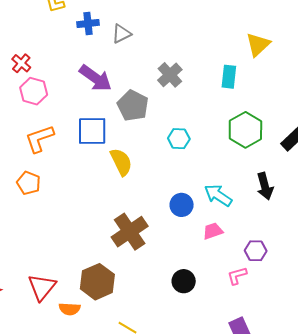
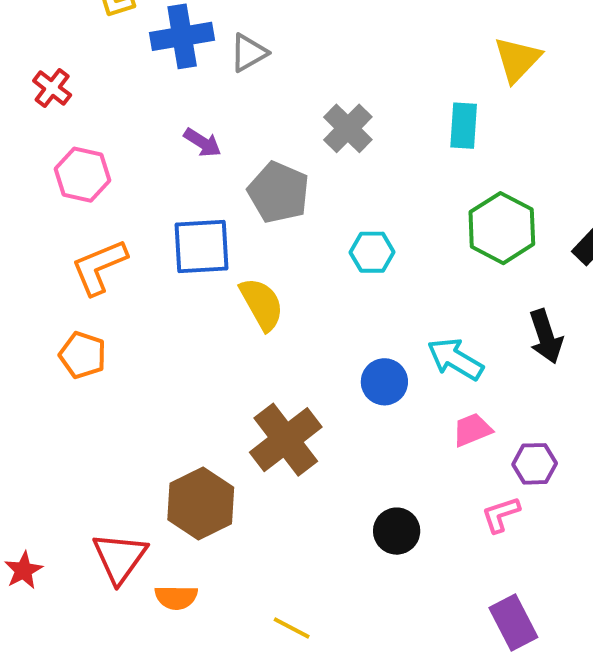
blue cross: (88, 23) -> (182, 36), size x1.4
red cross: (21, 63) -> (52, 88), moved
purple arrow: (96, 78) -> (203, 143), size x0.6
pink trapezoid: (213, 231) -> (472, 430), moved
brown hexagon: (97, 282) -> (201, 503), moved

